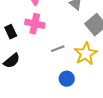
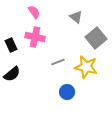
yellow star: (86, 54) -> (86, 67), turned -30

